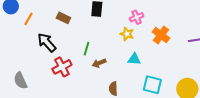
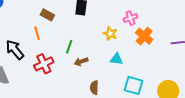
pink cross: (137, 17) -> (130, 18), moved
orange line: (28, 19) -> (37, 33), moved, turned -48
black arrow: (47, 42) -> (15, 50), moved

